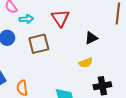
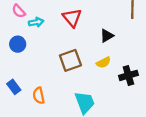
brown square: (39, 44) -> (70, 60), moved
black cross: (102, 86) -> (128, 75), moved

